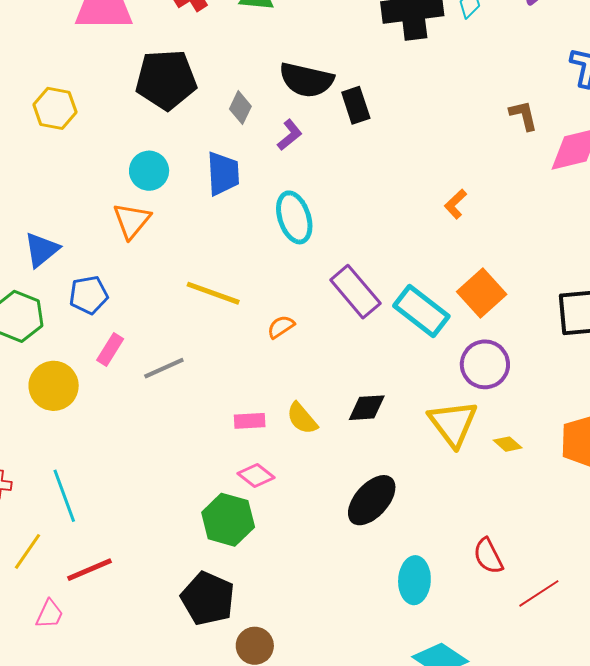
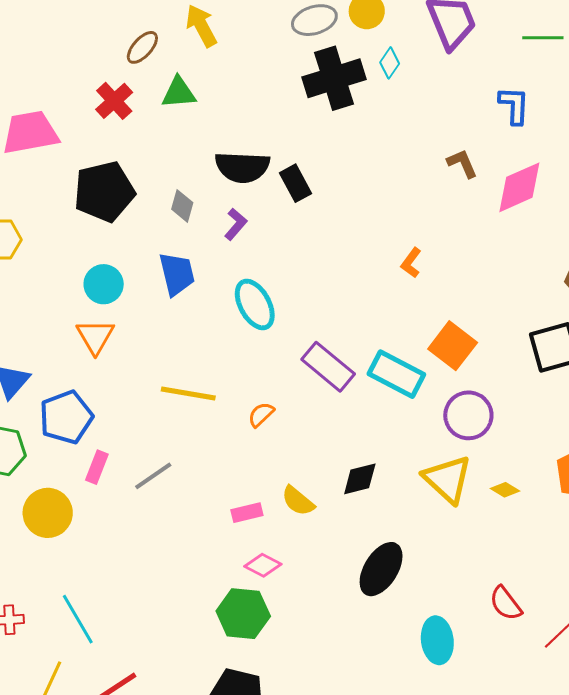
blue pentagon: (89, 295) -> (66, 417), size x1.4

